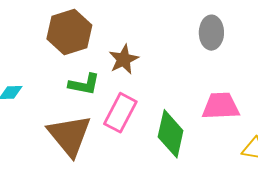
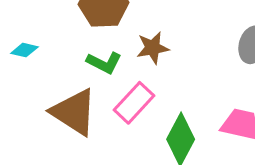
brown triangle: (69, 135) -> (74, 112), turned -33

